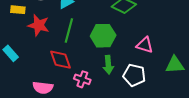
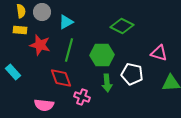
pink triangle: (145, 45) -> (159, 53), moved
white pentagon: (134, 75) -> (132, 74), moved

